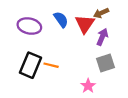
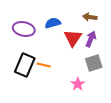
brown arrow: (101, 13) -> (90, 17), turned 32
blue semicircle: (61, 19) -> (53, 23), turned -70
red triangle: (85, 24) -> (73, 38), moved

